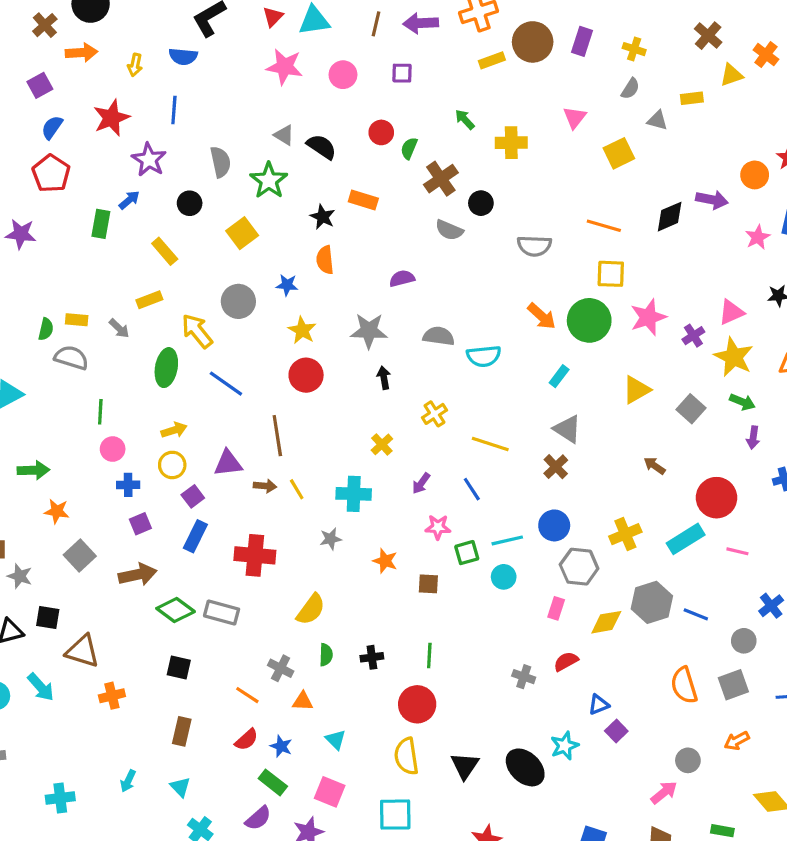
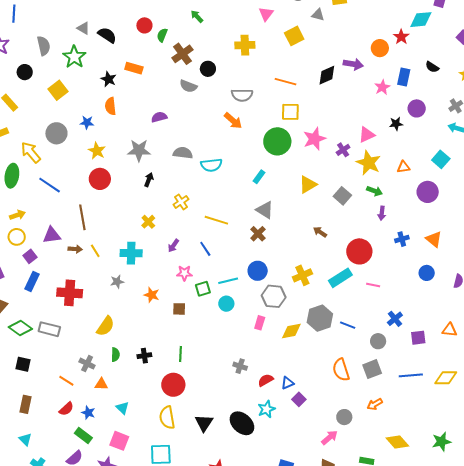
yellow cross: (511, 143) -> (245, 45), moved
orange arrow: (542, 316) -> (233, 121), moved
black arrow: (384, 378) -> (149, 180), turned 32
red semicircle: (566, 661) -> (266, 380), moved

